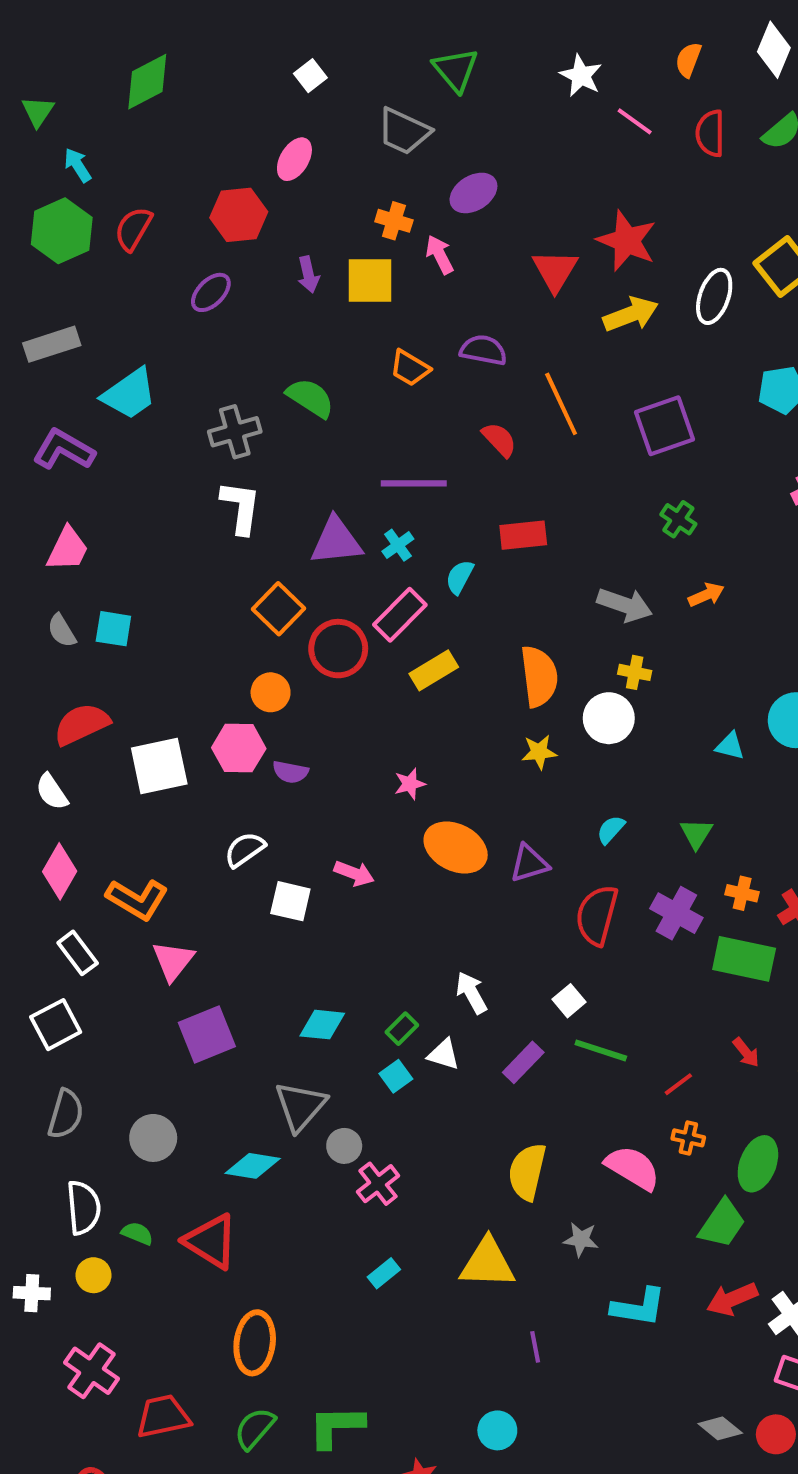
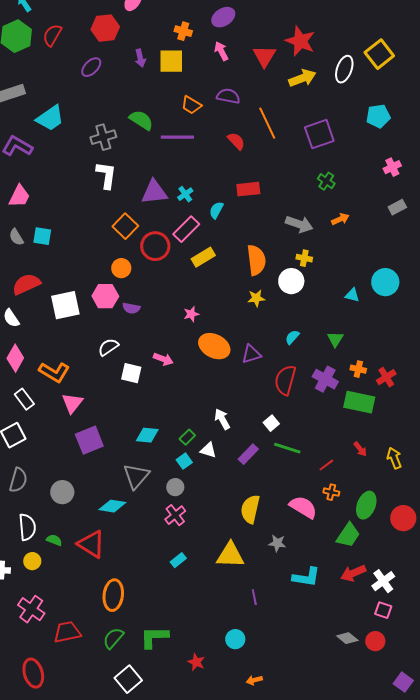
pink arrow: (440, 255) -> (221, 51), moved
purple line: (414, 483) -> (177, 137), moved
gray circle: (344, 1146) -> (175, 487), moved

